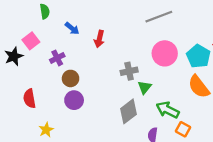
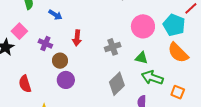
red arrow: (99, 39) -> (77, 38), moved
purple cross: (57, 58) -> (45, 44), turned -32
green triangle: (144, 87) -> (141, 58), moved, turned -48
orange square: (183, 129) -> (178, 92), moved

